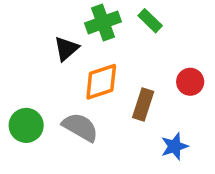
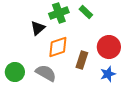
red circle: (190, 82) -> (109, 47), size x1.5
blue star: (174, 146) -> (108, 74), moved

